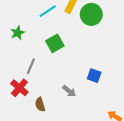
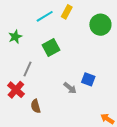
green circle: (91, 14) -> (100, 25), moved
gray arrow: (69, 91) -> (70, 88), moved

